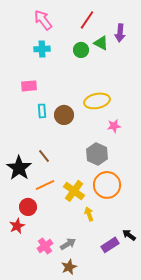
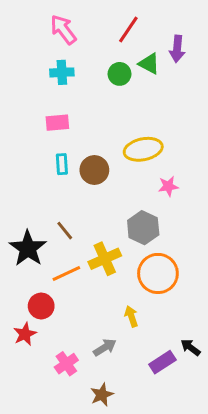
pink rectangle: (29, 86) -> (57, 123), moved
yellow cross: (74, 191) -> (105, 259), moved, turned 30
gray arrow: (68, 244) -> (105, 347), moved

